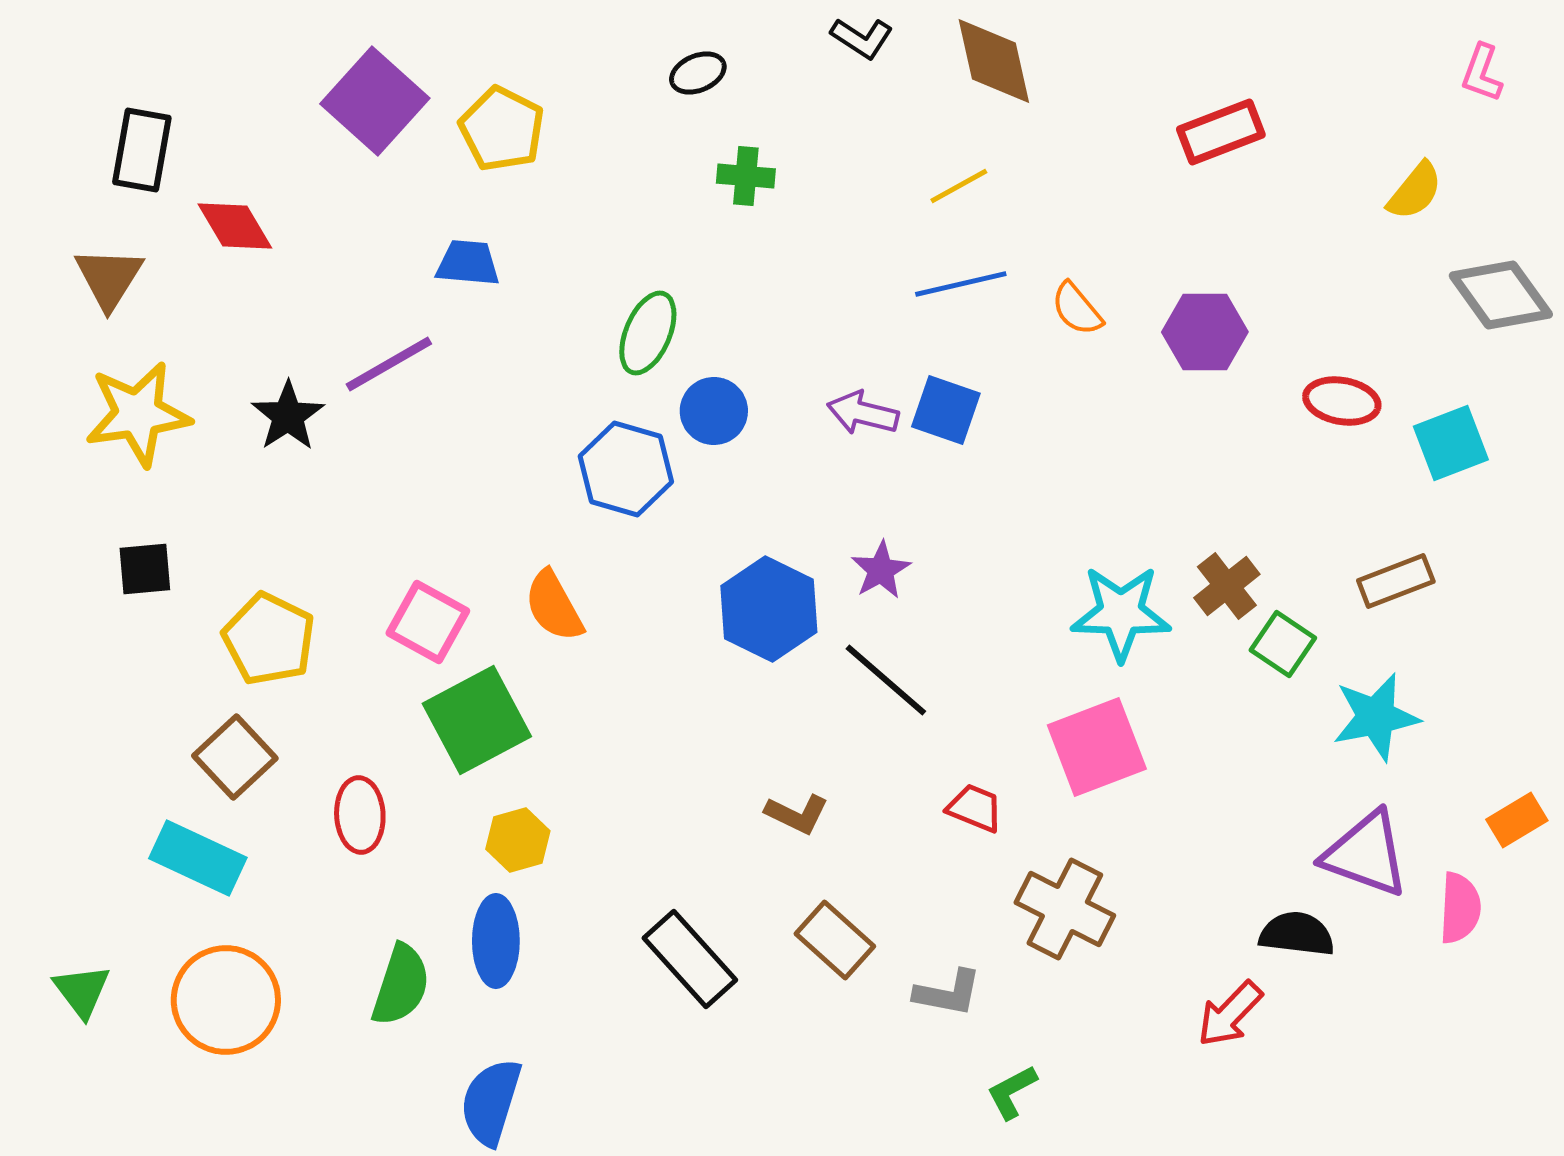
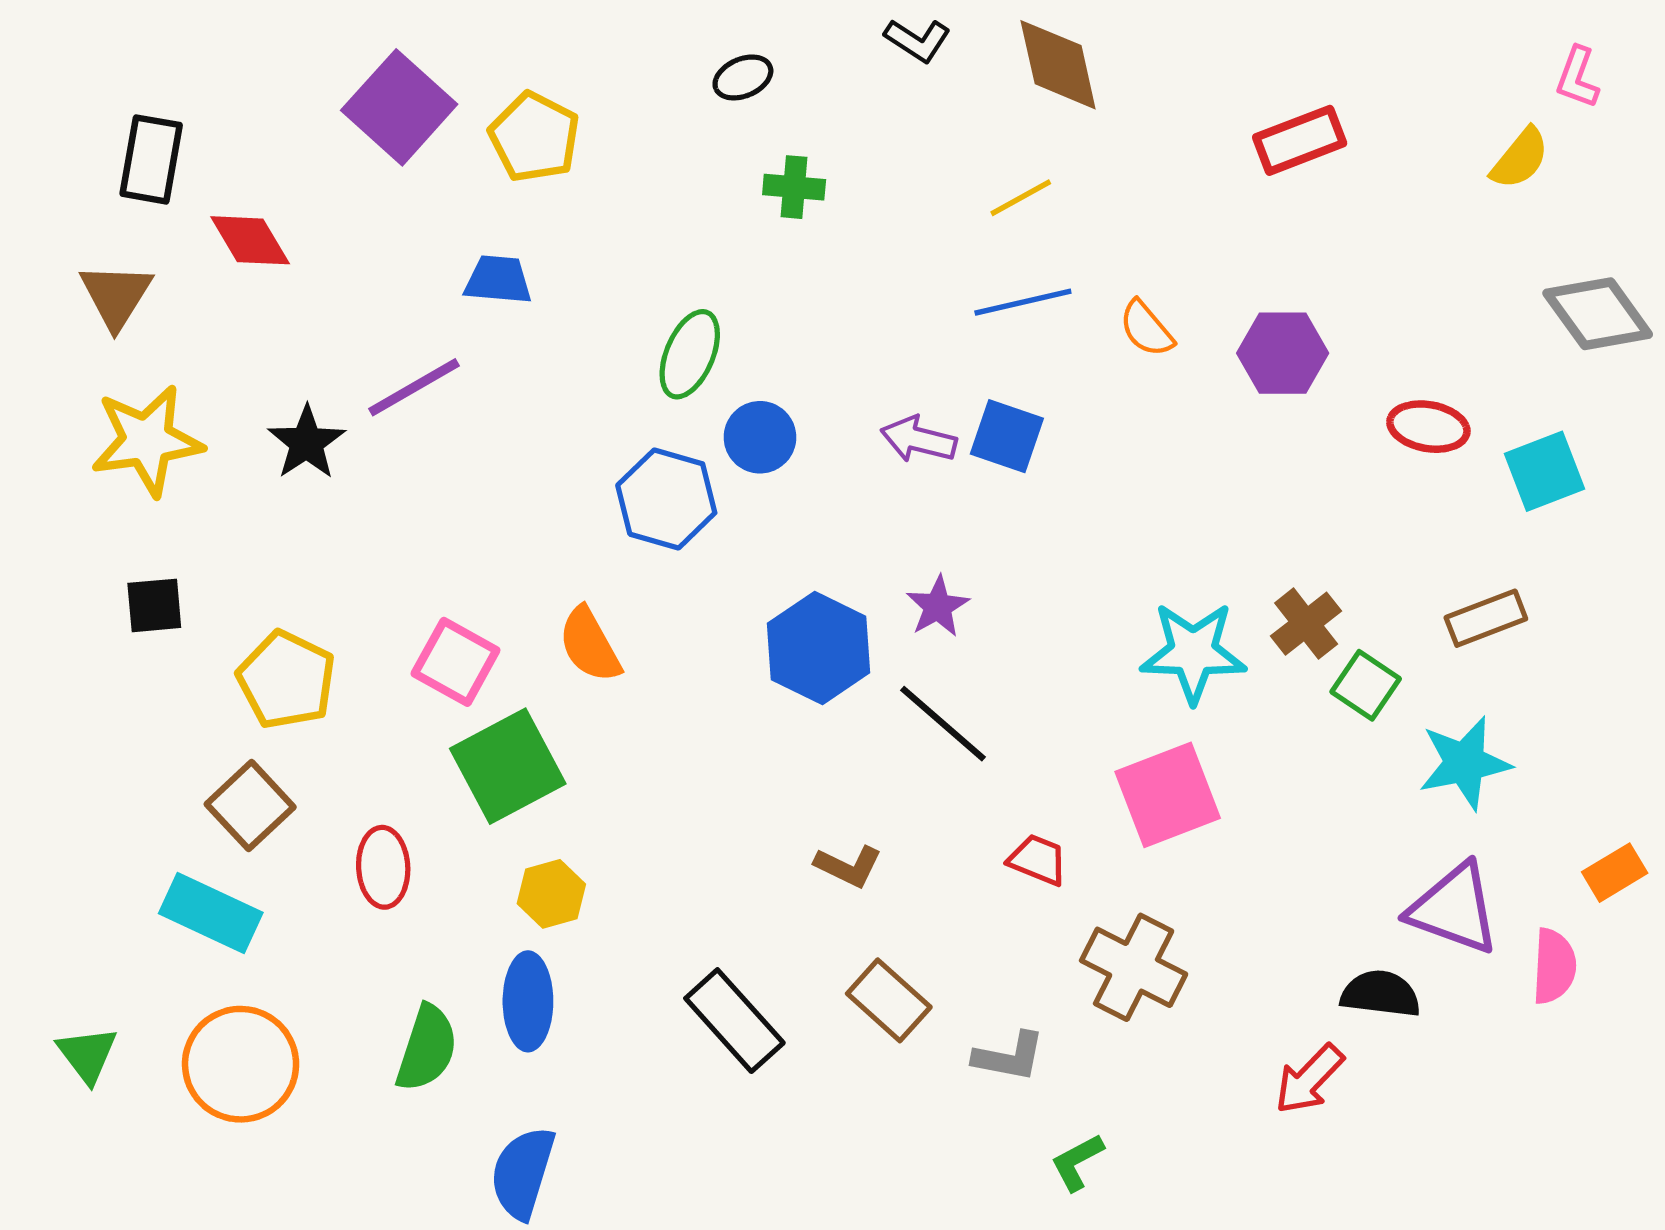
yellow semicircle: (1415, 191) -> (1520, 158), moved

